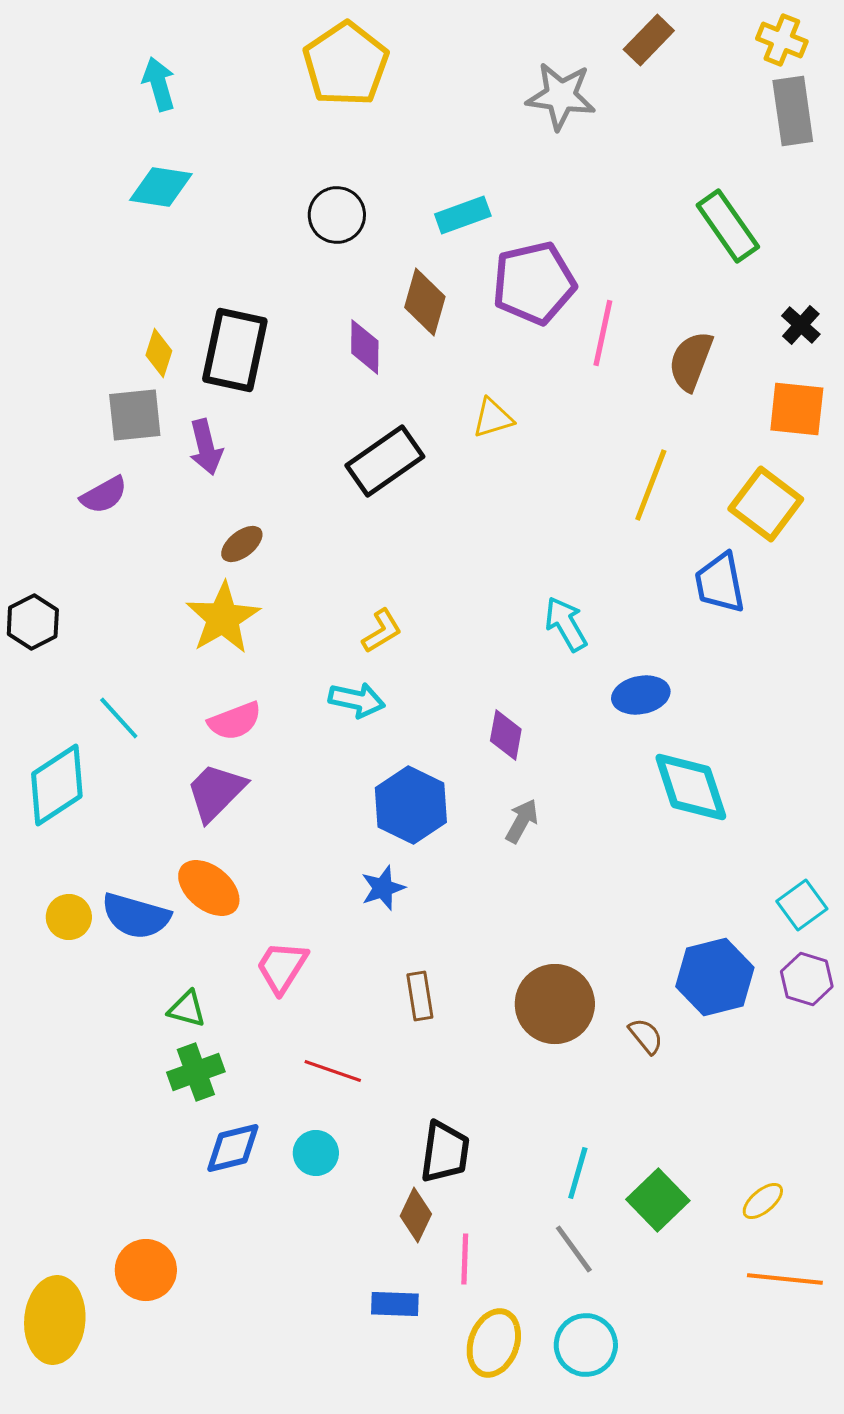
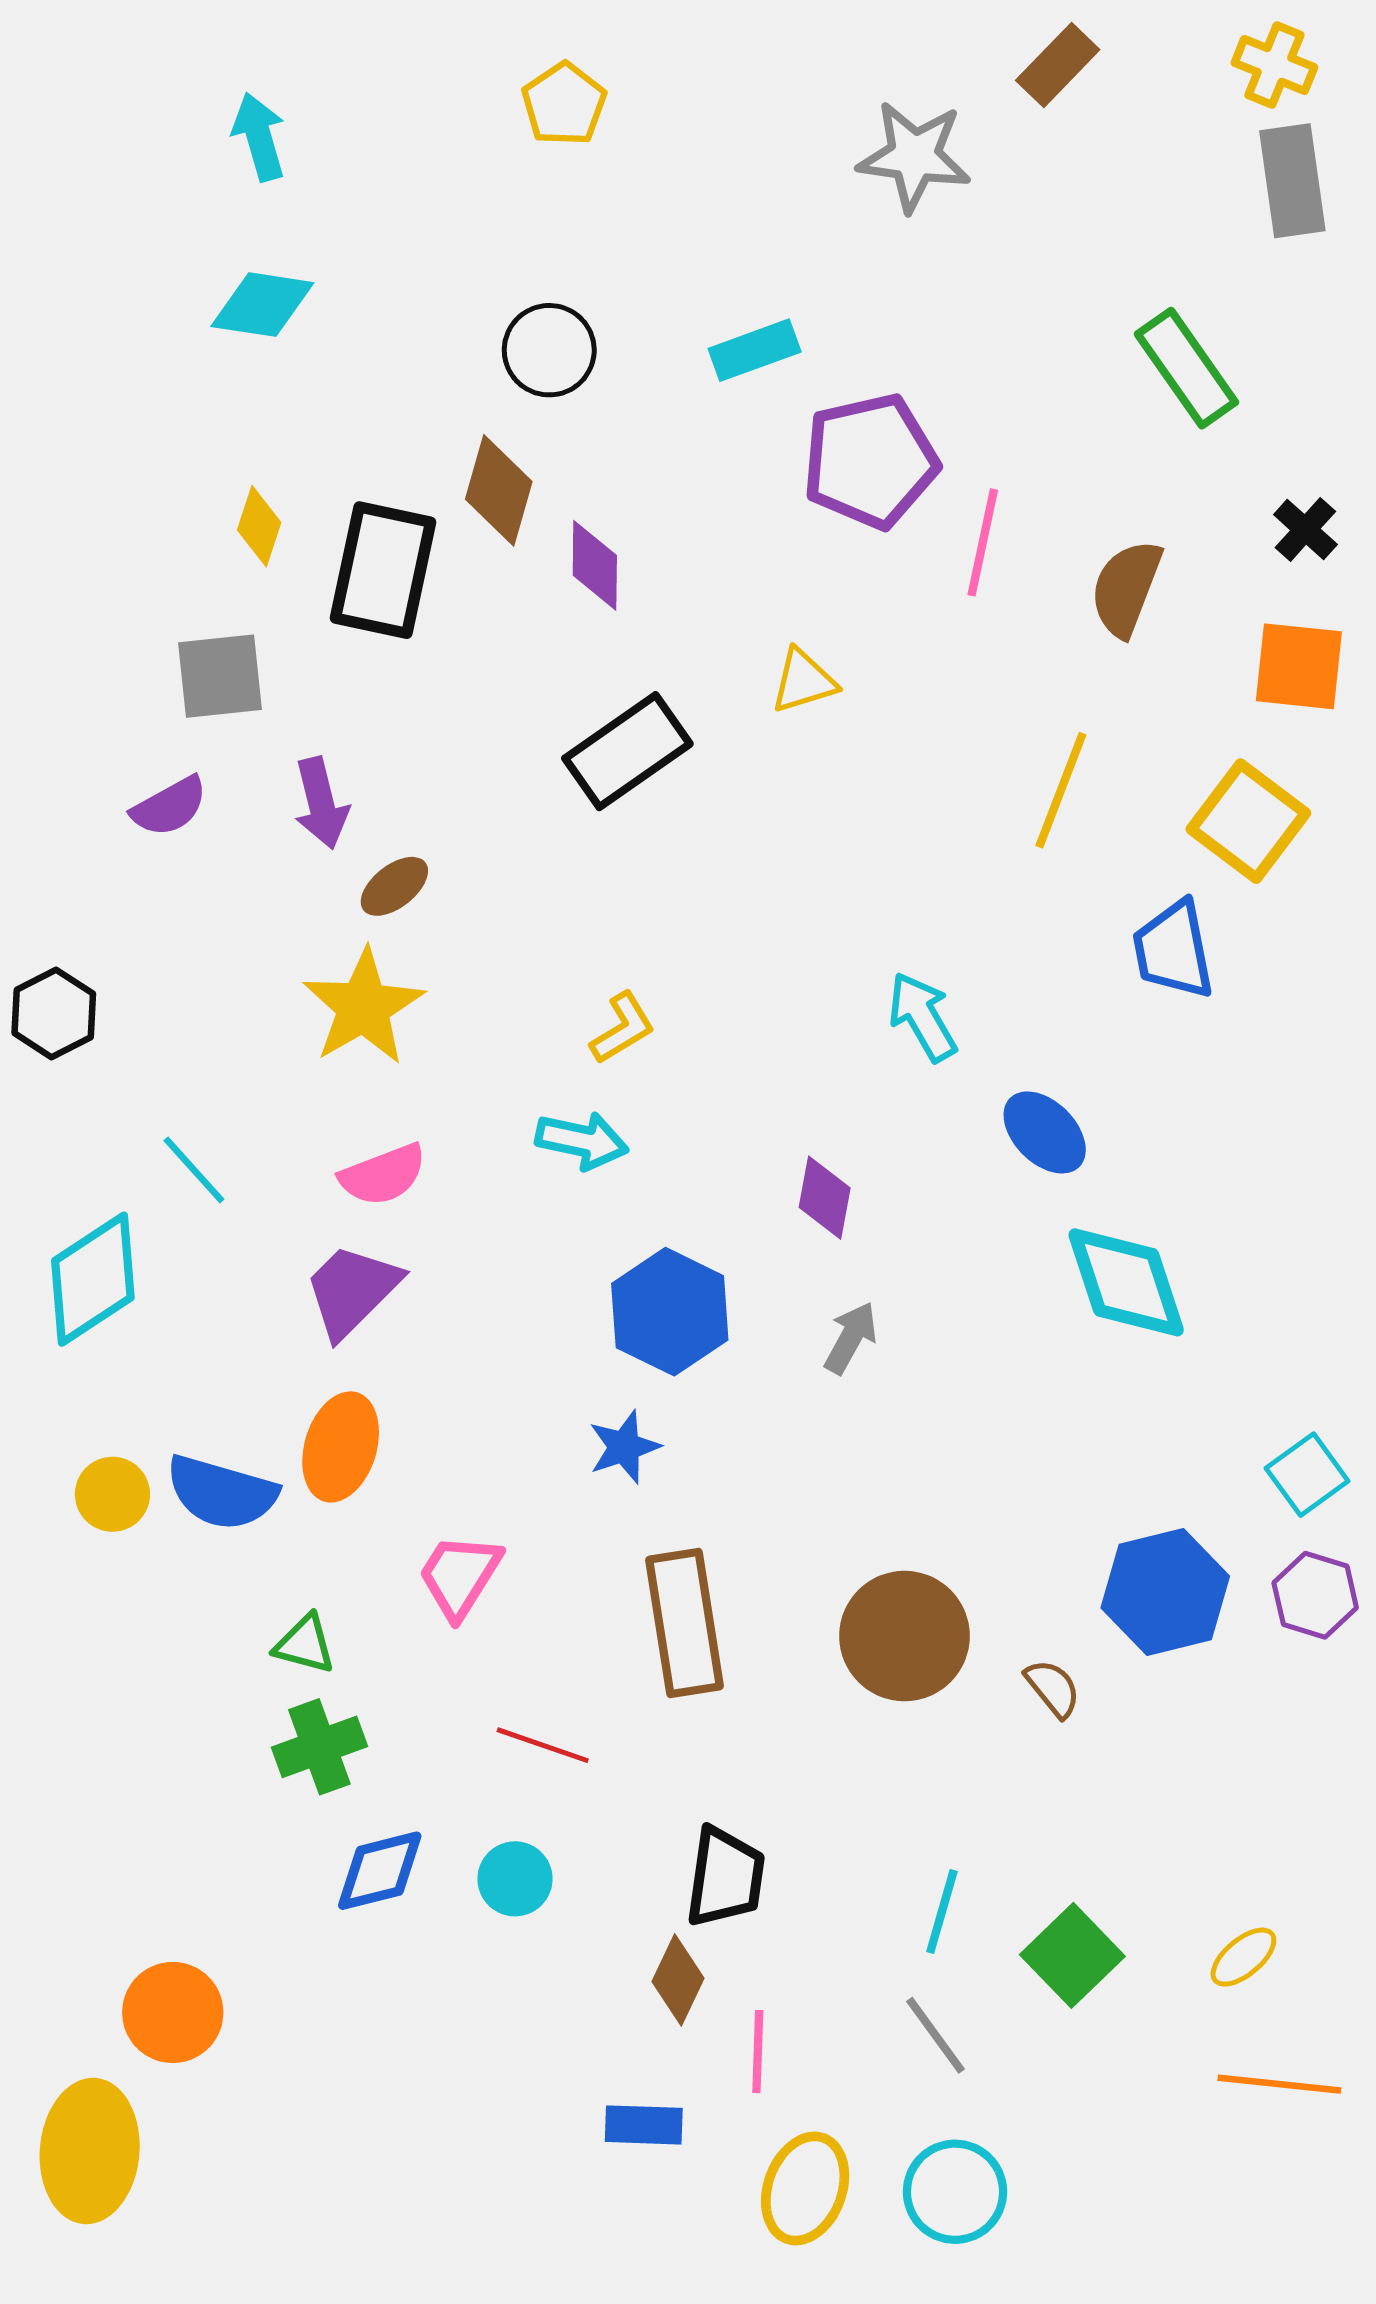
yellow pentagon: (346, 64) -> (564, 104), size x0.6
brown diamond: (425, 302) -> (499, 490), moved
yellow diamond: (159, 353) -> (259, 526), moved
purple arrow: (206, 447) -> (321, 803), moved
blue ellipse: (641, 695) -> (1045, 1132), turned 56
orange ellipse: (209, 888) -> (341, 1447), turned 68
brown rectangle: (420, 996) -> (684, 1623), size x1.8
orange circle: (146, 1270) -> (173, 2012), moved

